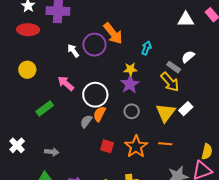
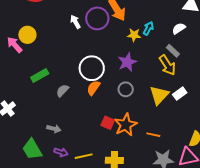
white semicircle: (188, 57) -> (179, 28), moved
yellow star: (130, 69) -> (134, 35), moved
pink arrow: (66, 83) -> (15, 45), moved
gray semicircle: (86, 121) -> (62, 91), moved
orange line: (165, 144) -> (153, 135), moved
red square: (107, 146) -> (108, 123), moved
gray arrow: (52, 152) -> (54, 129), moved

